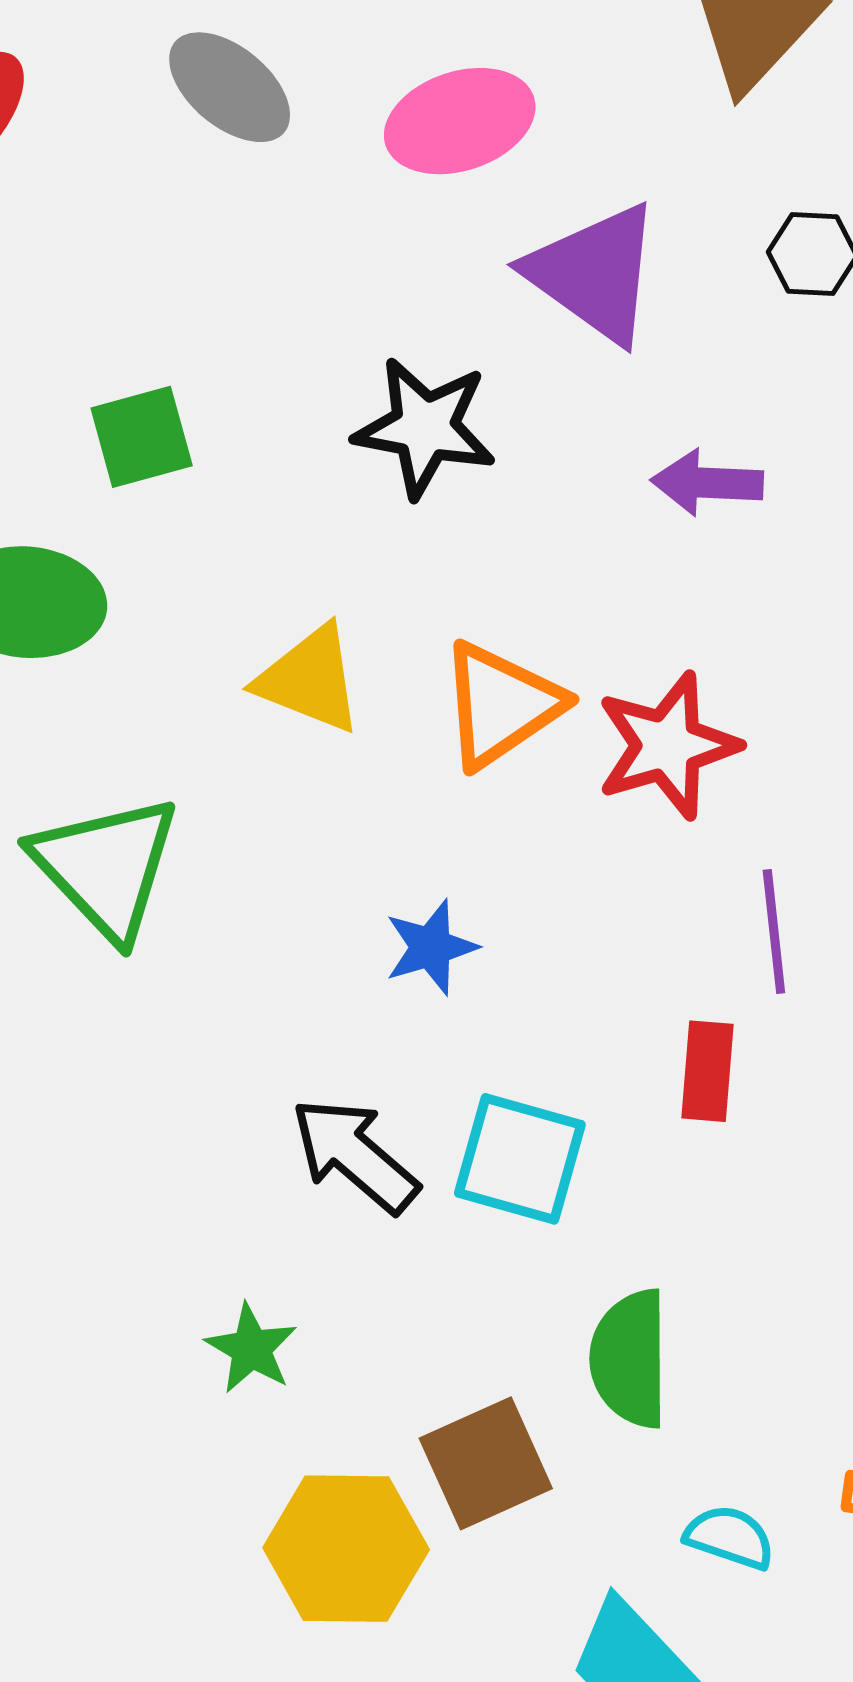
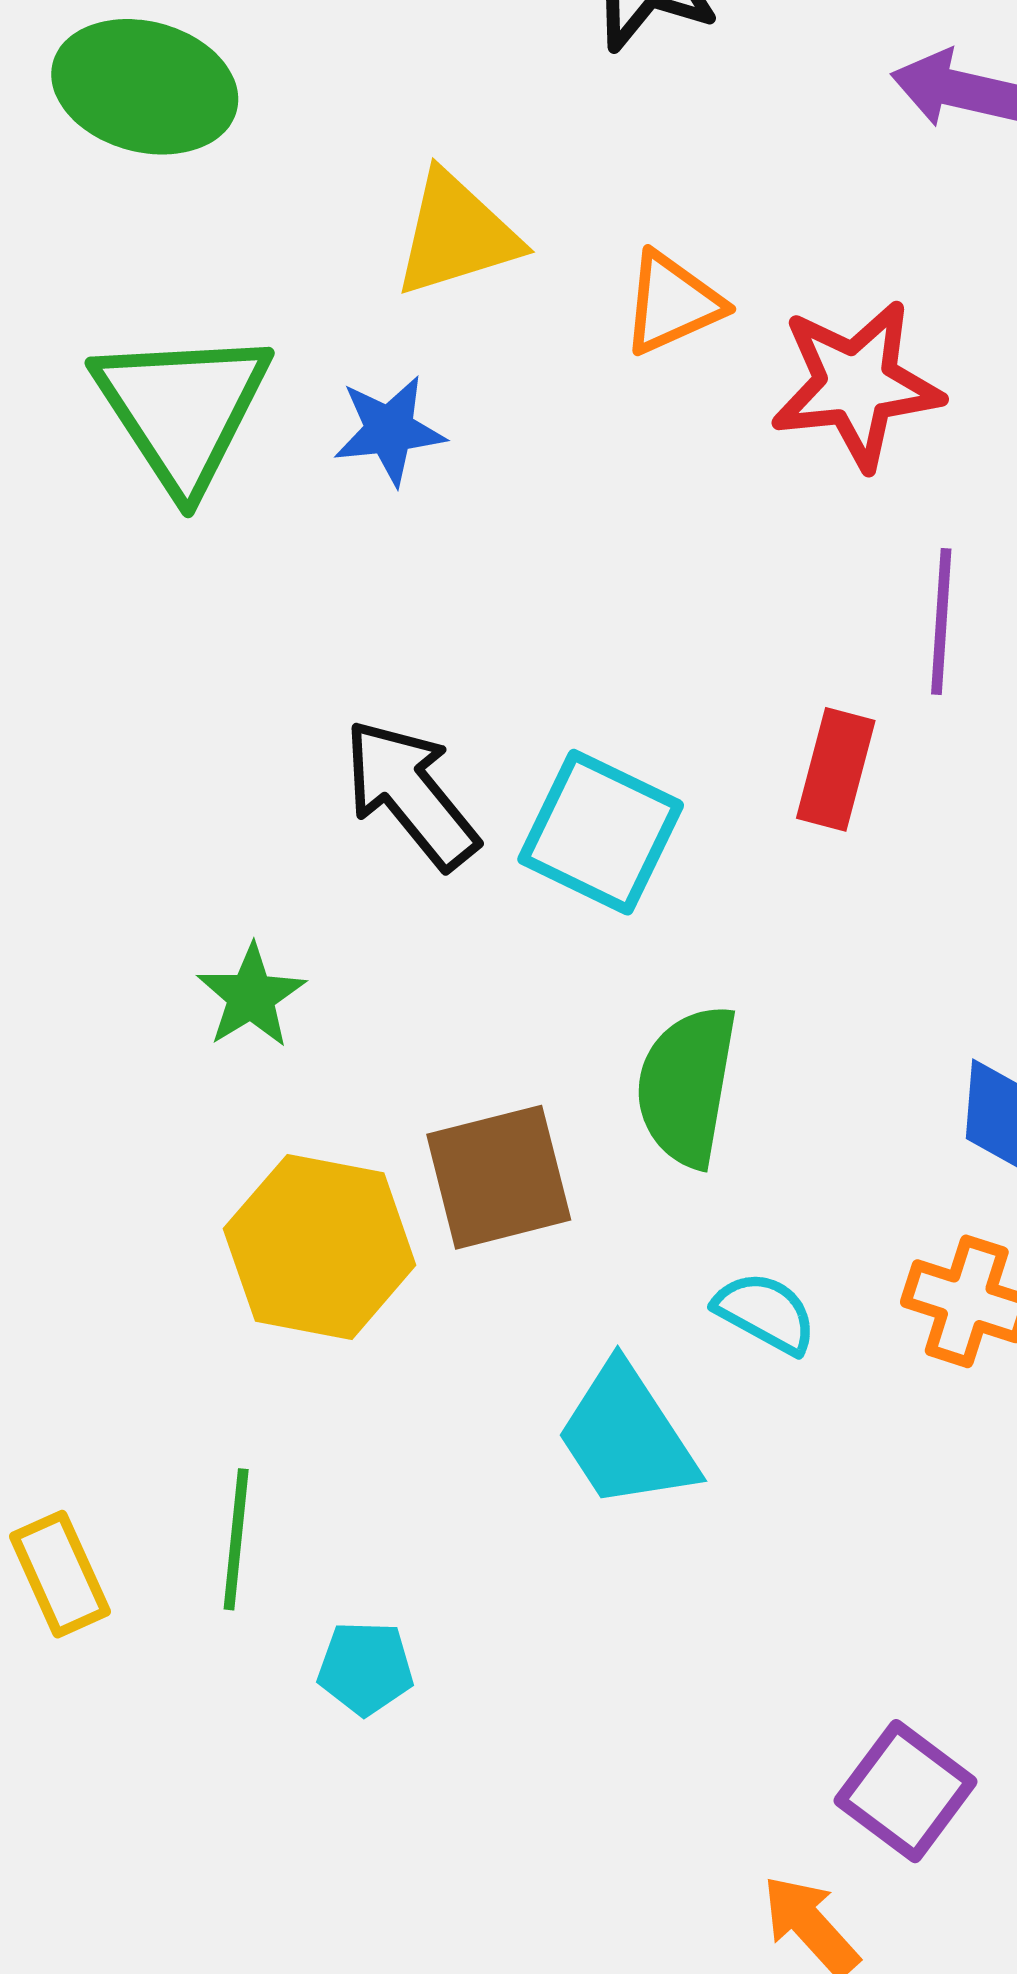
yellow triangle: (310, 679) -> (456, 234), turned -49
orange triangle: (501, 705) -> (672, 303), size x0.7
blue star: (431, 947) -> (389, 430), moved

